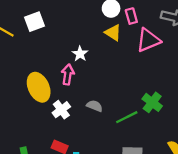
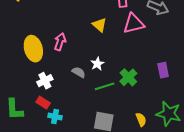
yellow triangle: (113, 33) -> (99, 25), moved
white star: (80, 54) -> (97, 64), moved
white cross: (61, 110) -> (45, 81), moved

